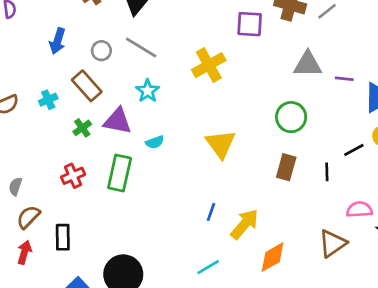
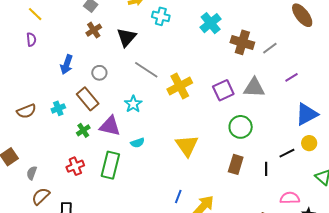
purple square: (250, 24) -> (223, 90), moved, turned -30
gray line: (141, 47) -> (146, 70), moved
purple line: (344, 79) -> (291, 77), moved, turned -40

